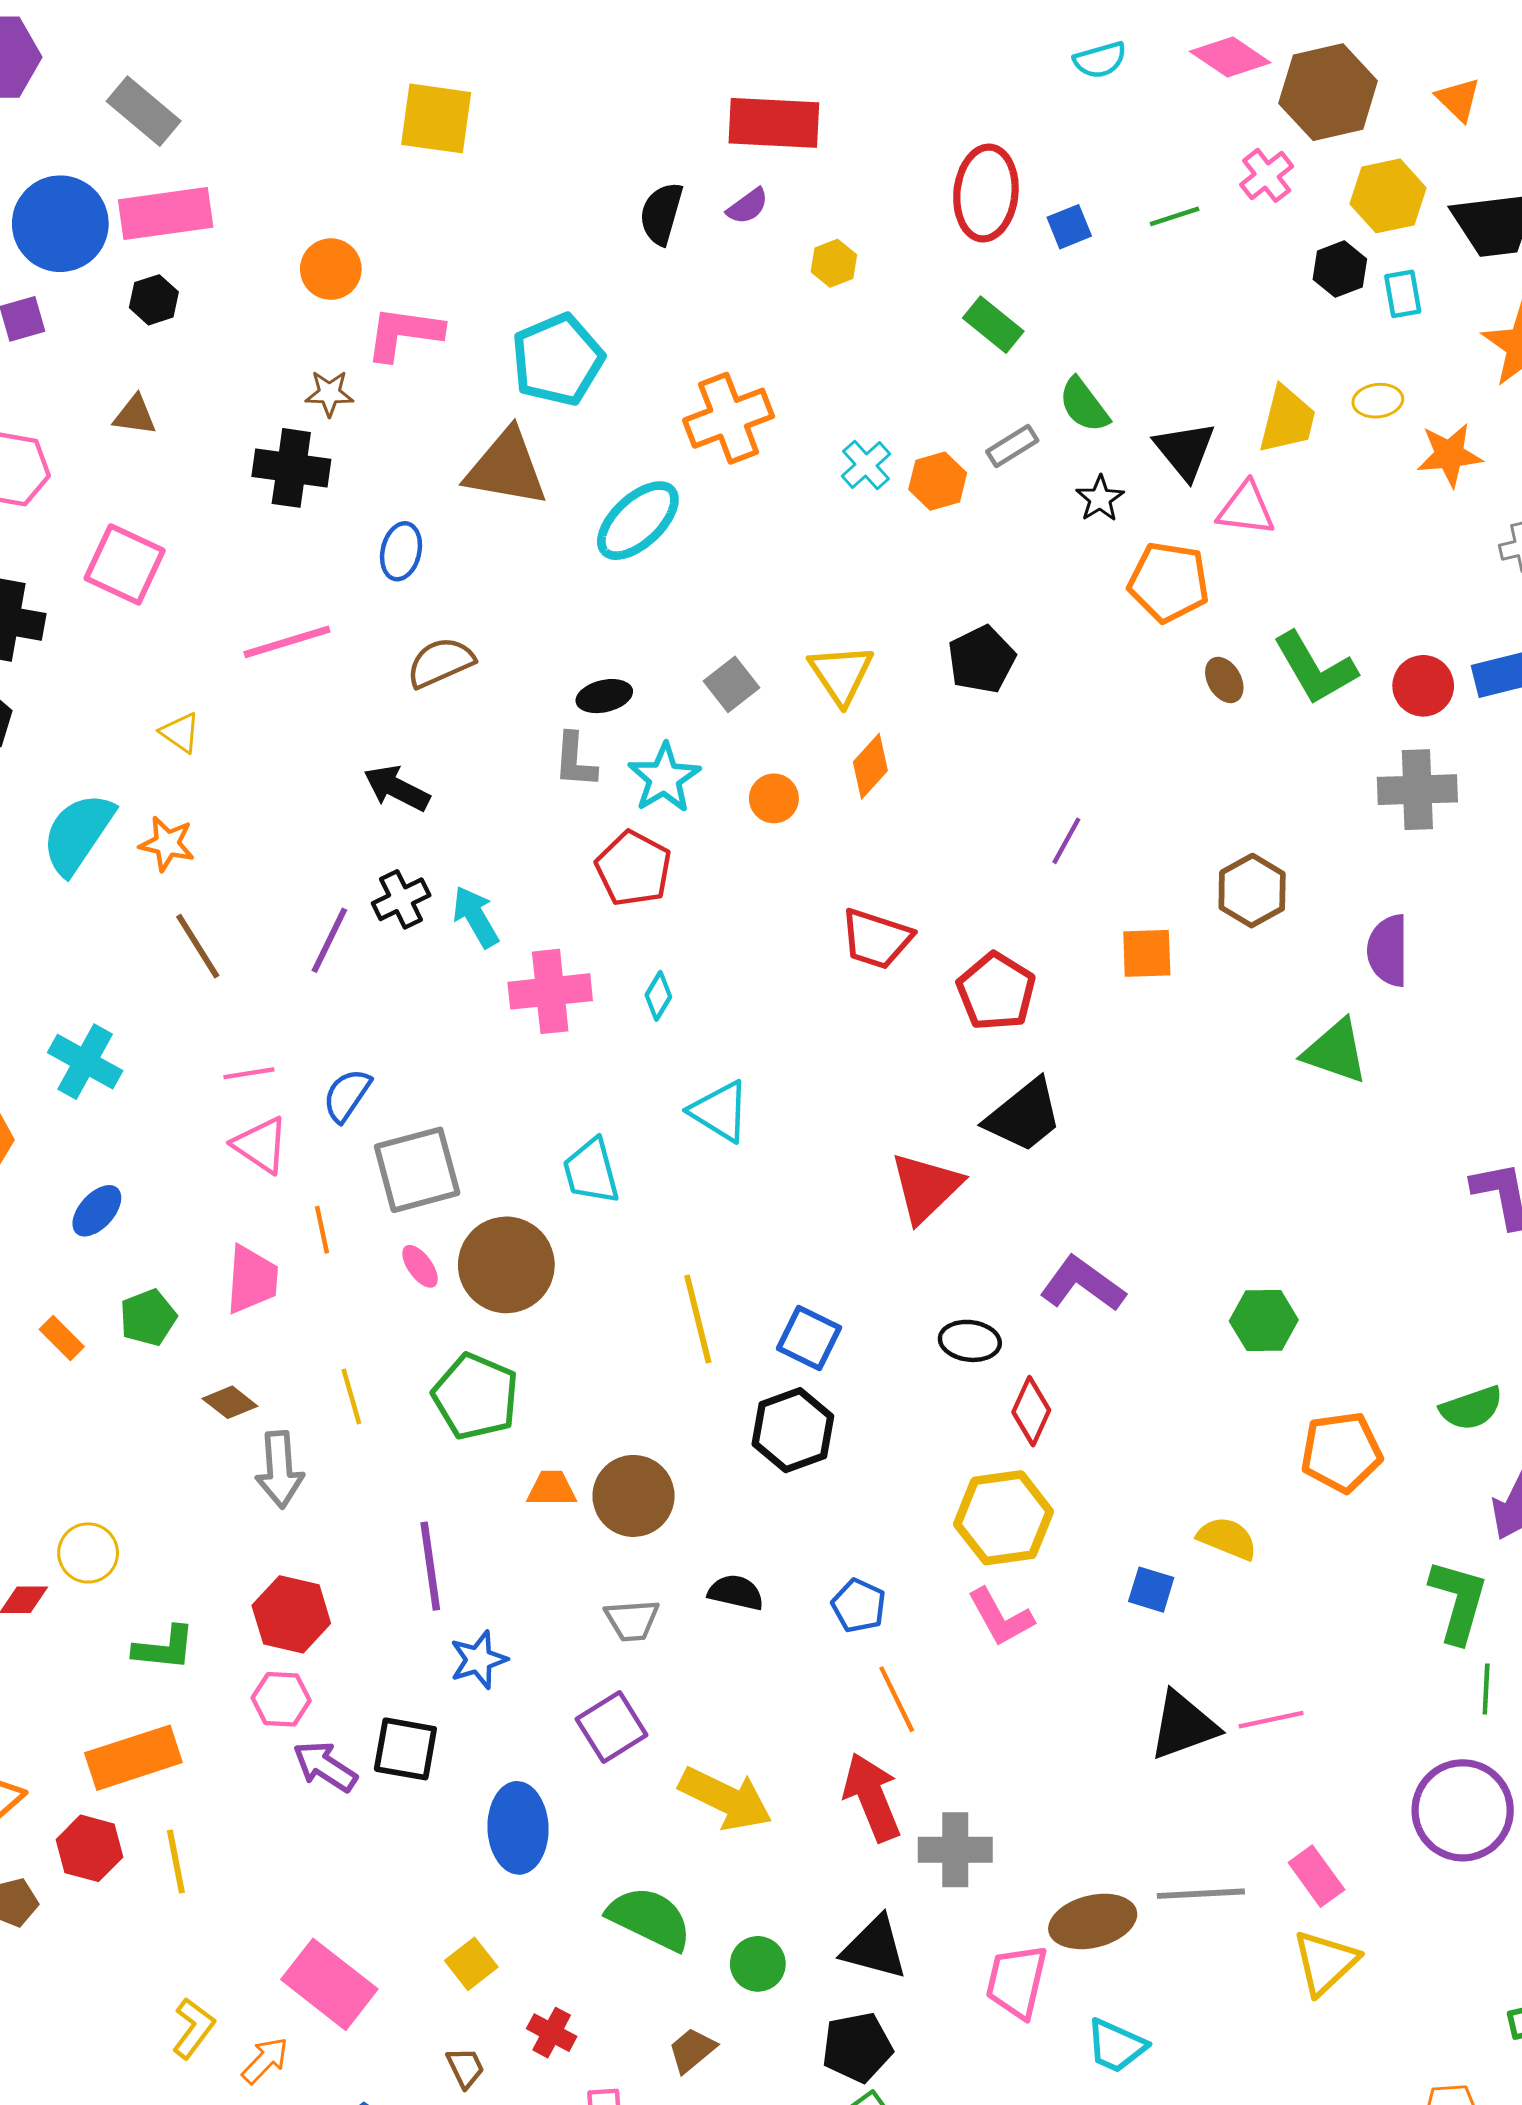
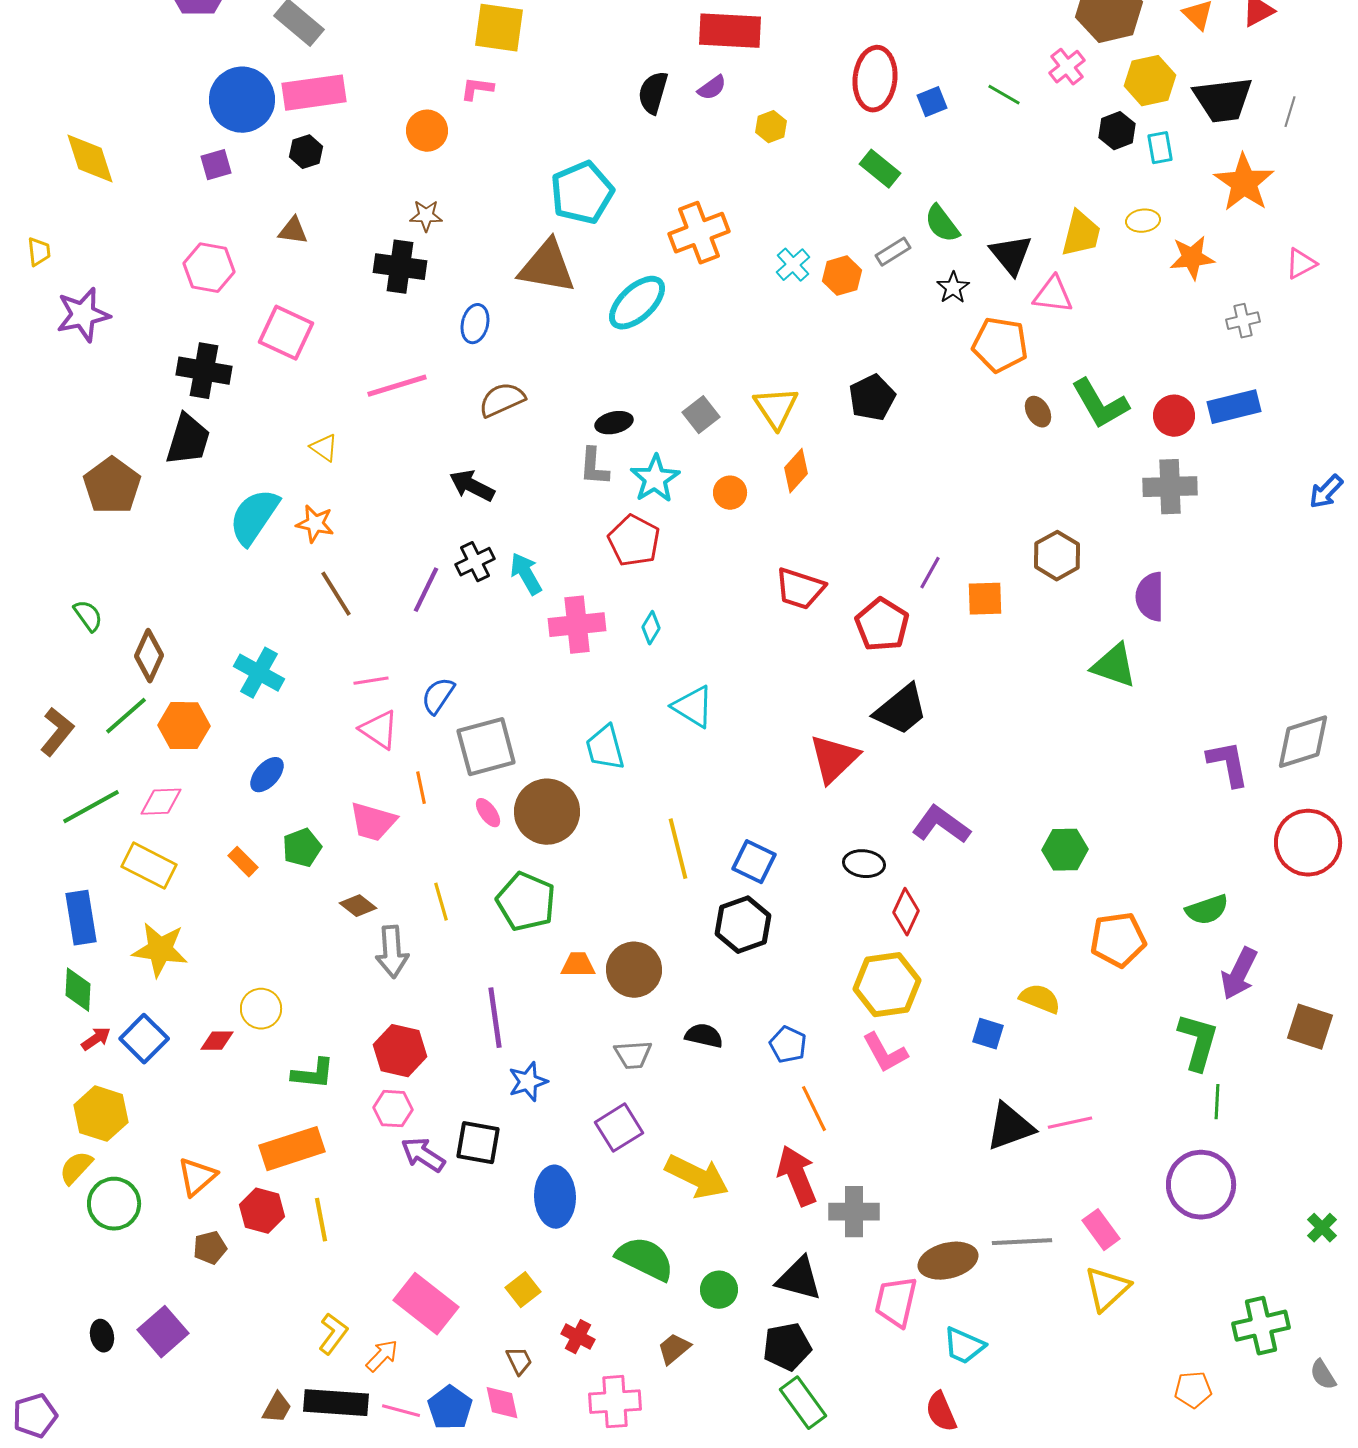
green line: (1175, 216) -> (1004, 95), turned 48
pink L-shape: (404, 333) -> (477, 89), moved, size x0.6
purple line: (1066, 841) -> (930, 573), moved
pink trapezoid: (252, 1280) -> (373, 822), turned 102

